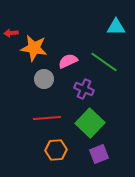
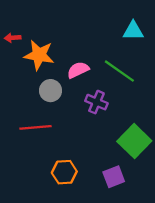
red line: (47, 118) -> (36, 127), moved
green square: (90, 123) -> (134, 141), moved

